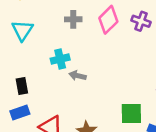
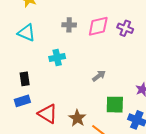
pink diamond: (108, 20) -> (98, 26), turned 30
cyan triangle: (22, 30) -> (26, 33), turned -42
gray arrow: (78, 76) -> (99, 76), moved, turned 128

